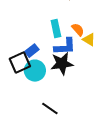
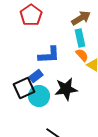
cyan rectangle: (56, 29) -> (80, 38), moved
blue L-shape: (65, 47) -> (49, 55), moved

